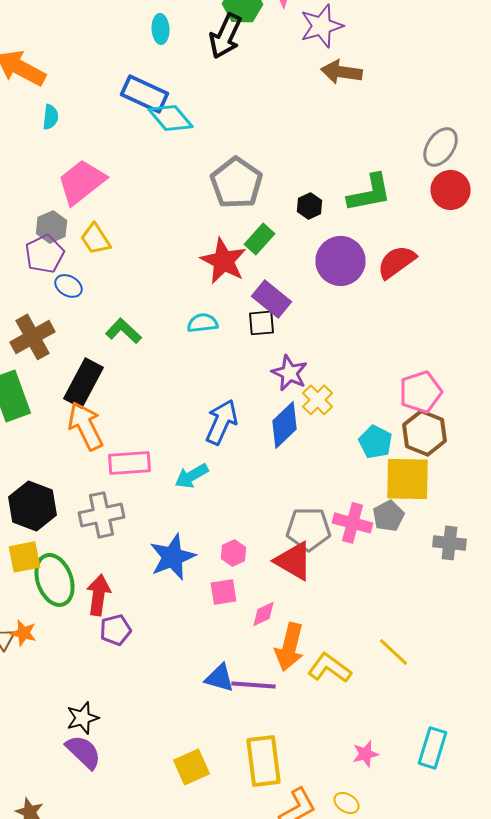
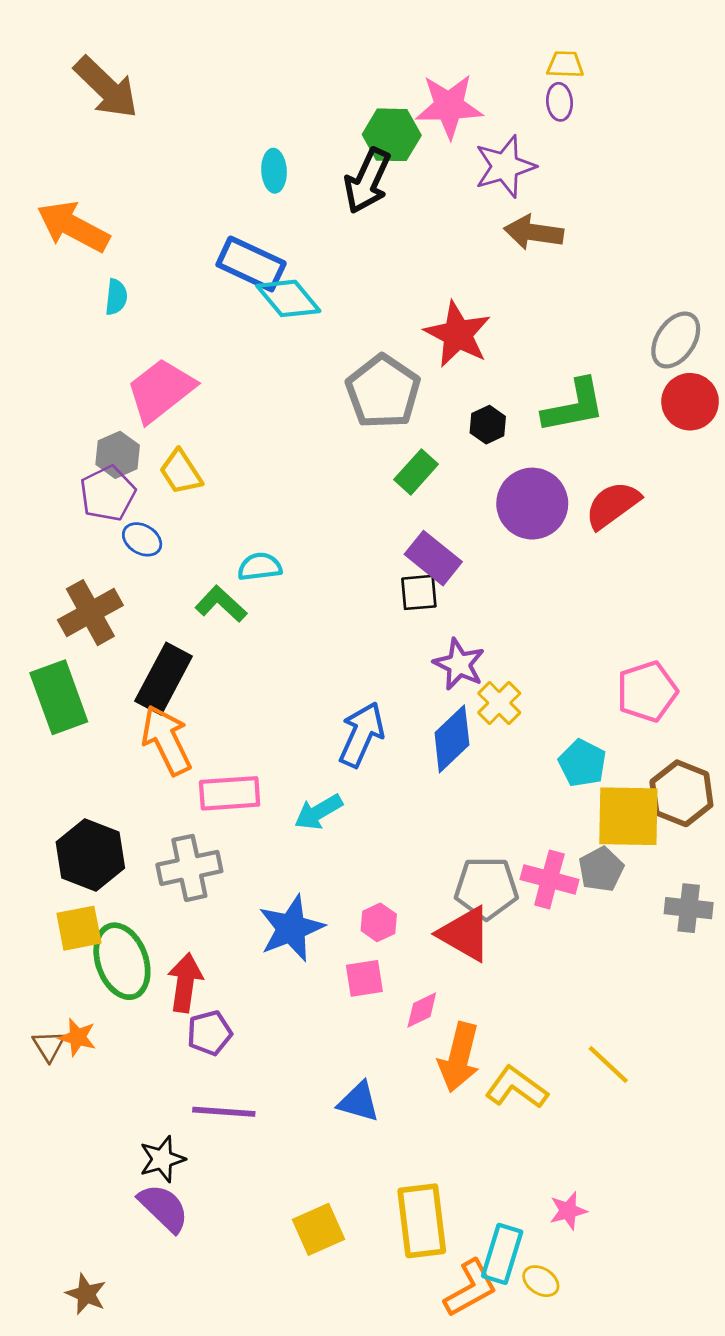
red star: (224, 261) -> (458, 334), moved
cyan semicircle: (202, 323) -> (260, 567), moved
brown hexagon: (424, 433) -> (681, 793), moved
purple line: (254, 685) -> (224, 1112), moved
cyan rectangle: (432, 748) -> (502, 1254), moved

